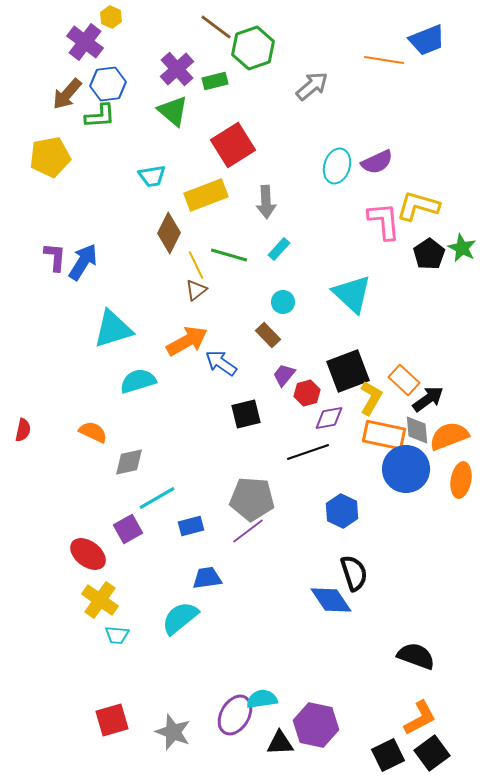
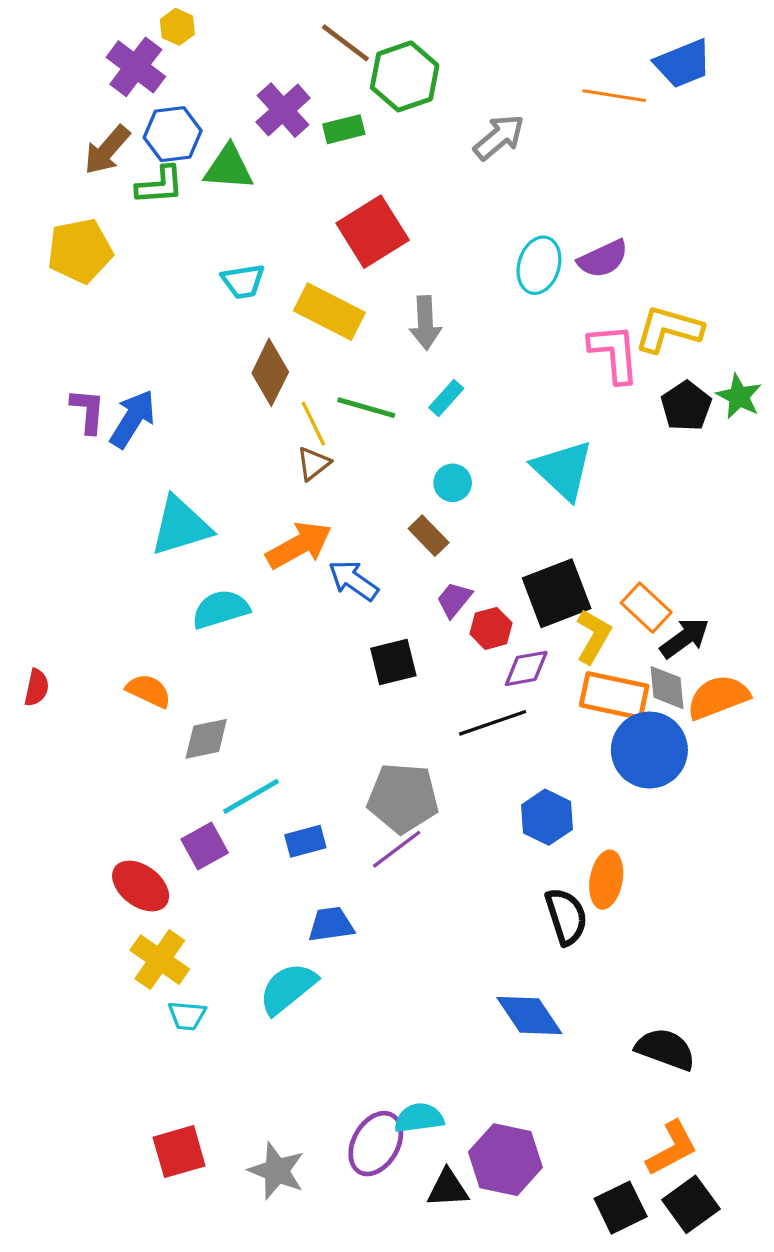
green triangle: (173, 111) -> (229, 168), moved, turned -36
yellow rectangle: (206, 195) -> (329, 312), turned 48
orange ellipse: (461, 480) -> (606, 880), moved
blue diamond: (331, 600) -> (529, 1016), moved

